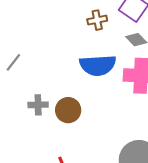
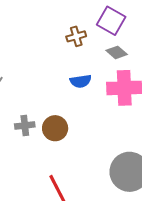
blue semicircle: (98, 65) -> (81, 81), size x0.6

